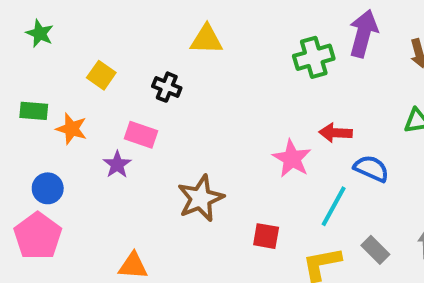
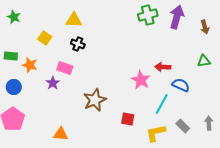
yellow triangle: (207, 39) -> (74, 20), moved
green cross: (314, 57) -> (148, 15), moved
blue circle: (48, 188) -> (14, 87), moved

